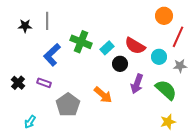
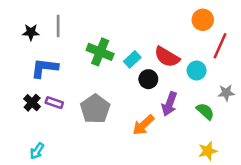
blue L-shape: (52, 55) -> (44, 68), moved, turned 50
gray star: (180, 66) -> (226, 93), moved
black cross: (18, 83) -> (32, 103), moved
green semicircle: (166, 90) -> (205, 111), size x0.7
orange arrow: (103, 95) -> (143, 125), moved, turned 96
gray pentagon: (68, 105) -> (95, 109), moved

